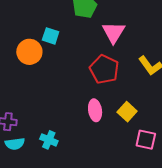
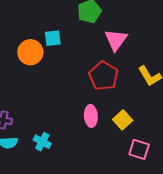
cyan square: (51, 36) -> (53, 38), turned -30

